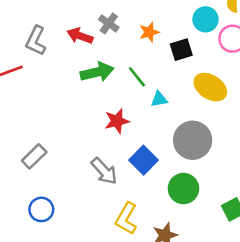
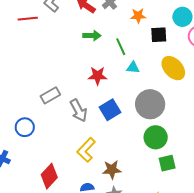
green arrow: (97, 72) -> (92, 36), size x0.7
gray rectangle: (34, 156) -> (50, 95), moved
green circle: (183, 189) -> (156, 137), moved

